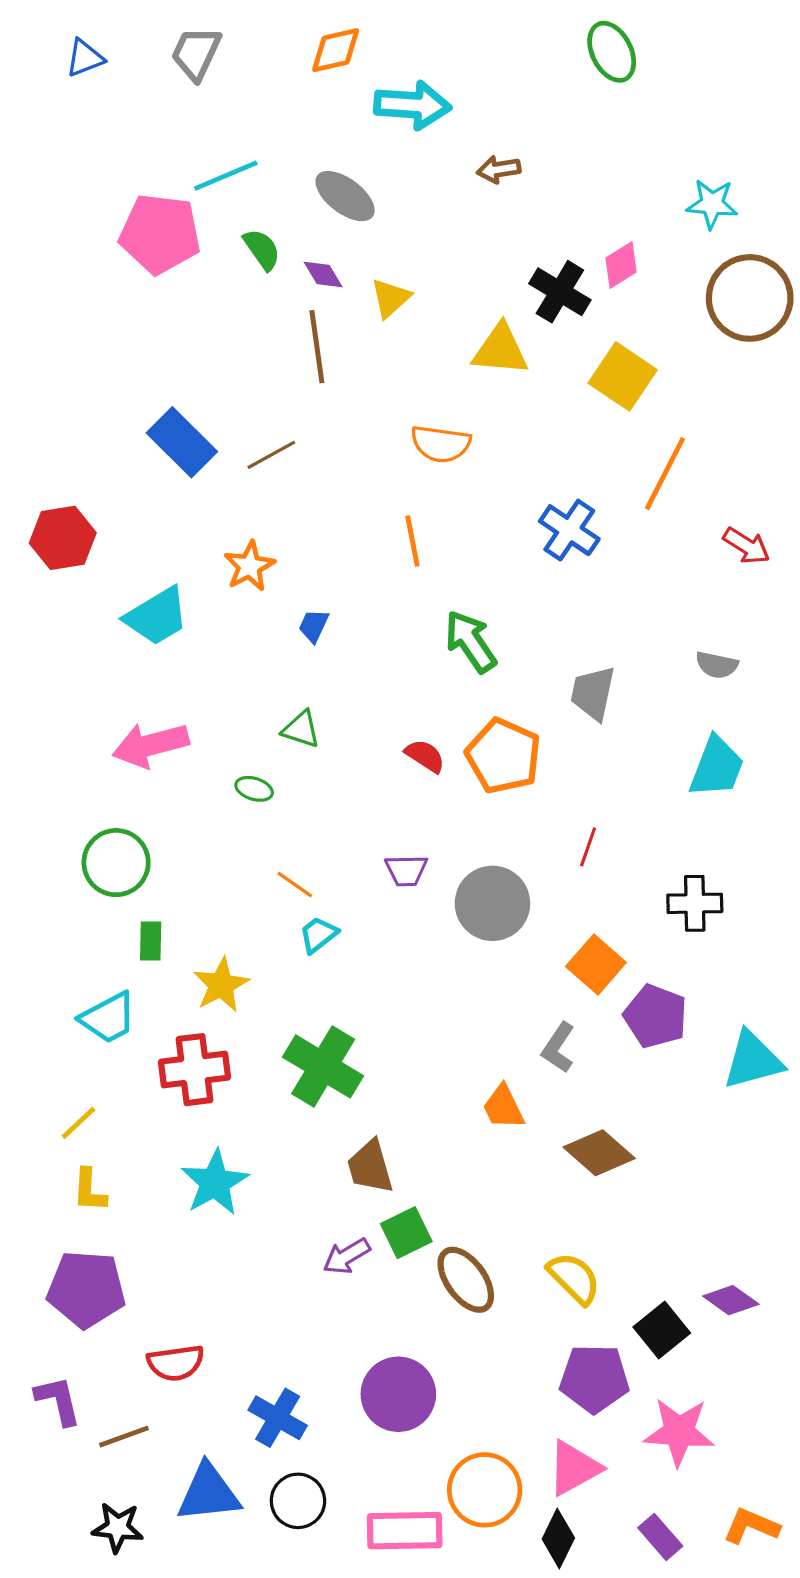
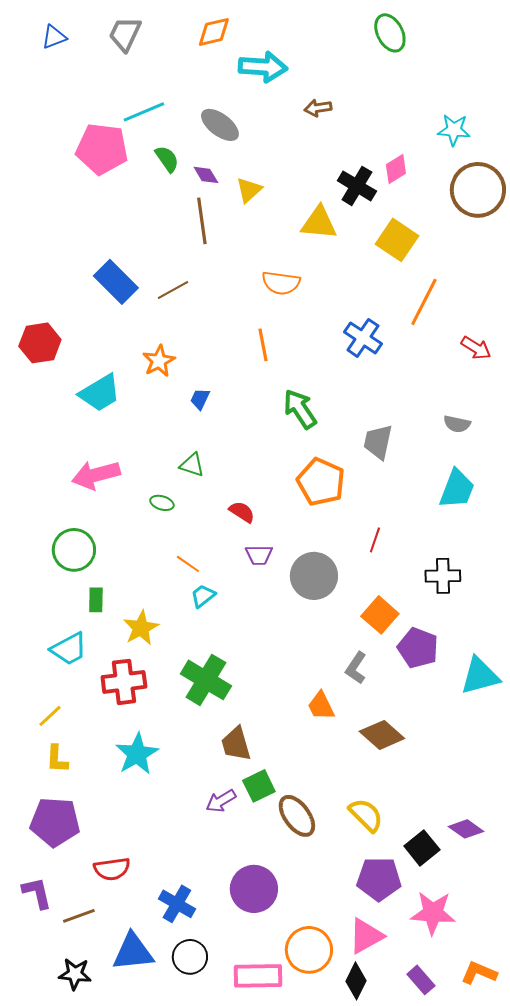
red semicircle: (425, 756) -> (242, 512), moved

